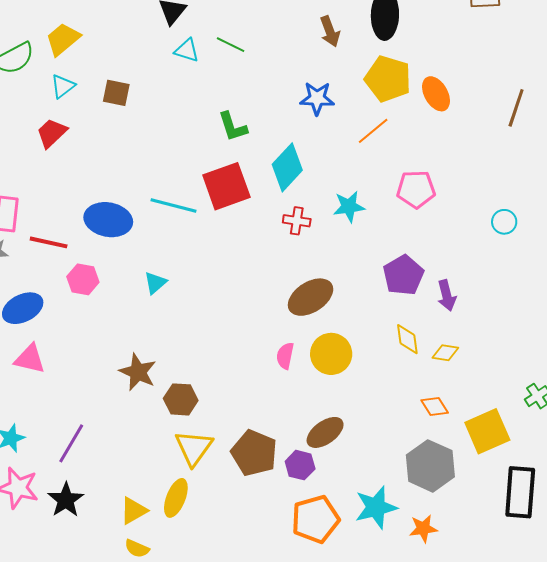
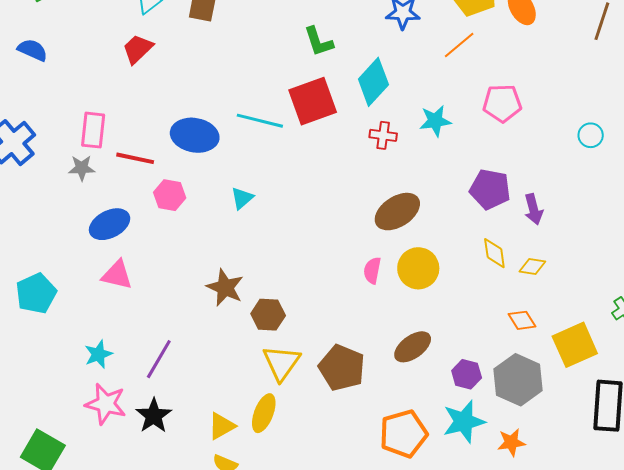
purple pentagon: (403, 275) -> (490, 189), turned -30
purple hexagon: (300, 465) -> (467, 374), moved

